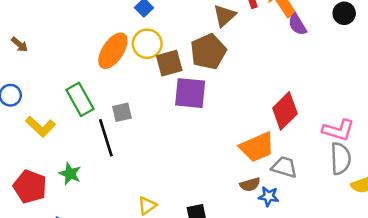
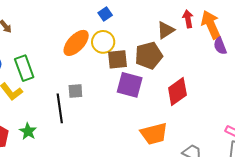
green rectangle: (80, 99) -> (24, 68), moved
red diamond: (285, 111) -> (177, 92), moved
orange trapezoid: (257, 147) -> (154, 134), moved

